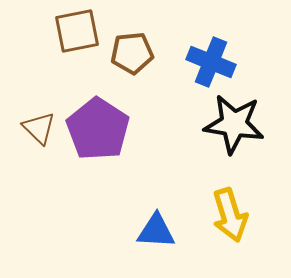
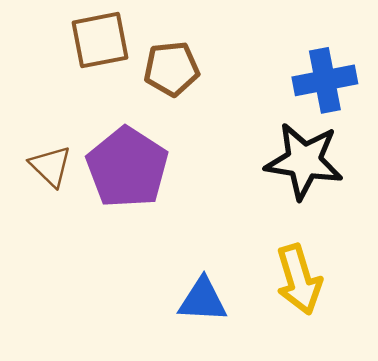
blue cross: (211, 62) -> (325, 80), moved, turned -33

